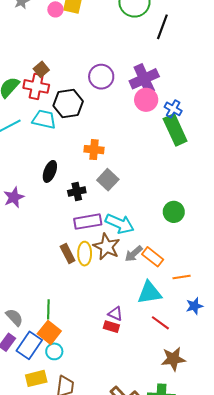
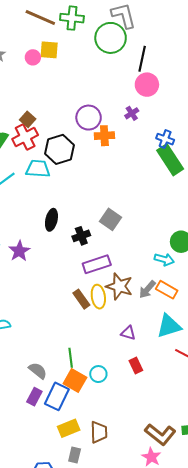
purple cross: (144, 79) -> (132, 113), size x0.5
red cross: (36, 86) -> (25, 137), turned -30
pink circle: (146, 100) -> (147, 85), moved
orange cross: (94, 150) -> (104, 136), moved
cyan arrow: (120, 224) -> (164, 259), moved, size x0.7
purple triangle: (115, 314) -> (128, 333), moved
red rectangle: (111, 327) -> (136, 366), turned 56
cyan circle: (54, 351) -> (98, 374), moved

